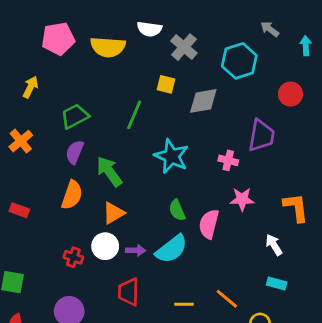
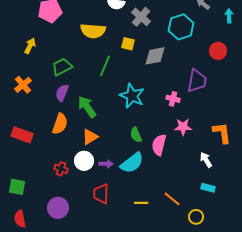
yellow semicircle: (108, 47) -> (93, 31), moved
red rectangle: (19, 210) -> (22, 135), size x1.5

